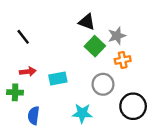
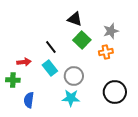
gray star: (117, 36) -> (111, 31), moved
black line: (23, 37) -> (51, 47), moved
cyan rectangle: (58, 78) -> (50, 68), turned 63
gray circle: (103, 84) -> (74, 76), moved

